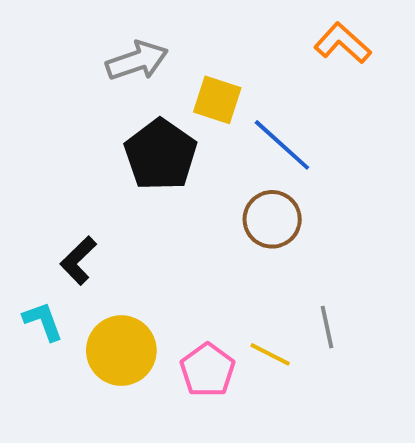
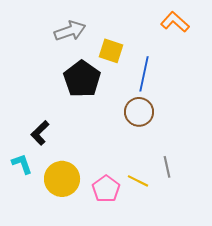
blue line: (282, 145) -> (144, 74), turned 60

